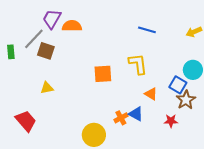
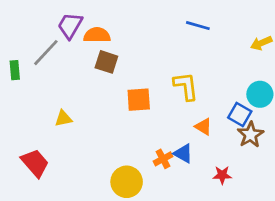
blue line: (147, 30) -> (198, 26), moved
brown square: (46, 51) -> (106, 62), moved
red star: (171, 121) -> (222, 175), moved

